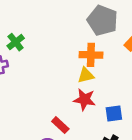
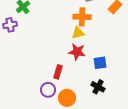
red rectangle: (60, 125) -> (58, 72), turned 64

